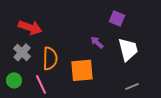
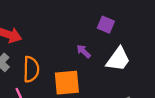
white trapezoid: (128, 49) -> (118, 59), turned 50

